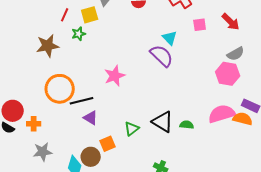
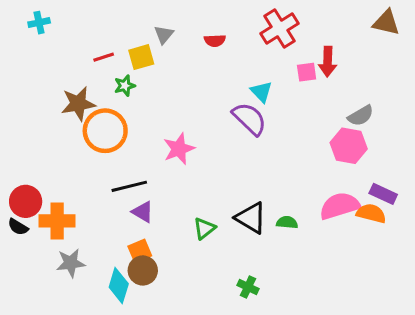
red line: (65, 15) -> (104, 57), turned 48
red arrow: (231, 22) -> (328, 62), moved, turned 48
orange circle: (60, 89) -> (105, 131), moved
orange cross: (34, 124) -> (57, 221), size x1.6
orange square: (108, 144) -> (140, 251), moved

